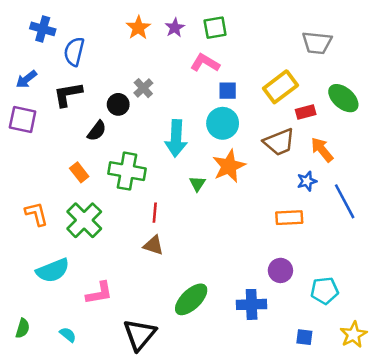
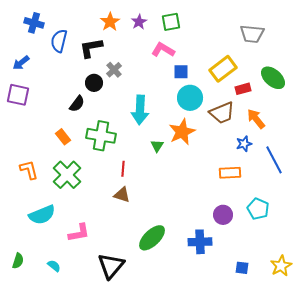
black L-shape: (68, 94) -> (91, 48), moved
cyan circle: (223, 123) -> (190, 98), moved
cyan pentagon: (324, 291) -> (258, 209), moved, turned 30

